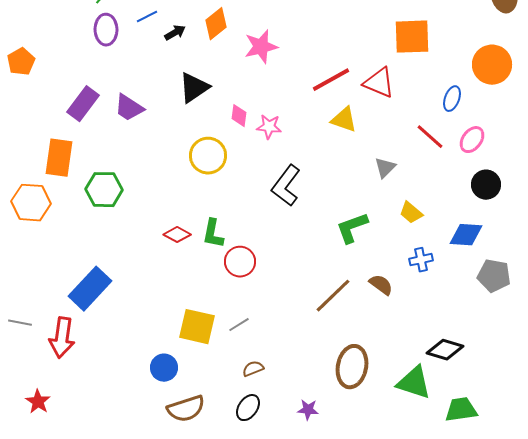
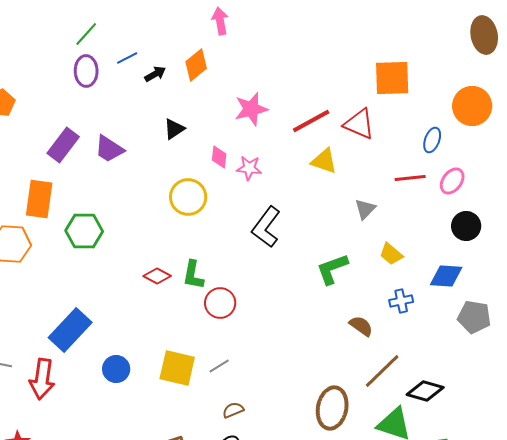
pink star: (261, 47) -> (251, 109), moved
black triangle: (194, 88) -> (174, 129), size x0.7
red line: (430, 137) -> (410, 178), turned -48
brown line: (333, 296) -> (382, 371), moved
blue circle: (164, 368) -> (116, 369), moved

